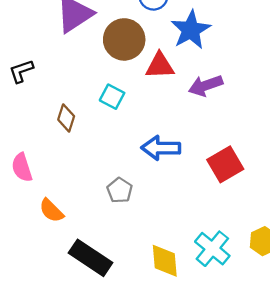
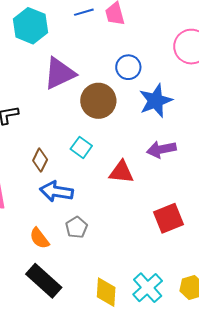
red triangle: (160, 66) -> (121, 172), moved
blue arrow: (161, 148) -> (56, 192), moved
orange semicircle: (51, 211) -> (39, 238), moved

